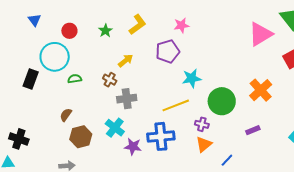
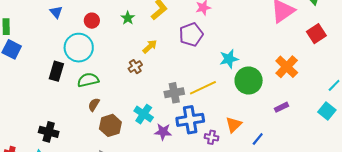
cyan star: (192, 78) -> (229, 59), moved
green semicircle: (75, 79) -> (88, 80), moved, size x1.5
brown cross: (110, 80) -> (135, 67), turned 32
gray cross: (127, 99) -> (174, 93), moved
purple cross: (202, 124) -> (211, 137), moved

